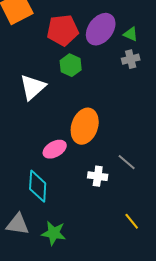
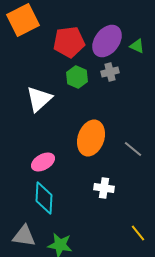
gray cross: (131, 59) -> (110, 72), moved
pink ellipse: (55, 149) -> (43, 162), moved
gray line: (127, 162) -> (133, 149), moved

